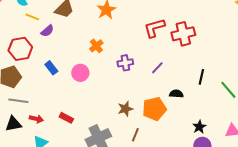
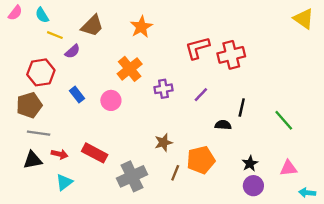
orange cross: (96, 46) -> (130, 69), size x1.5
black line: (201, 77) -> (242, 107), moved
orange pentagon: (154, 109) -> (201, 160), moved
red rectangle: (66, 118) -> (95, 153), size x1.5

